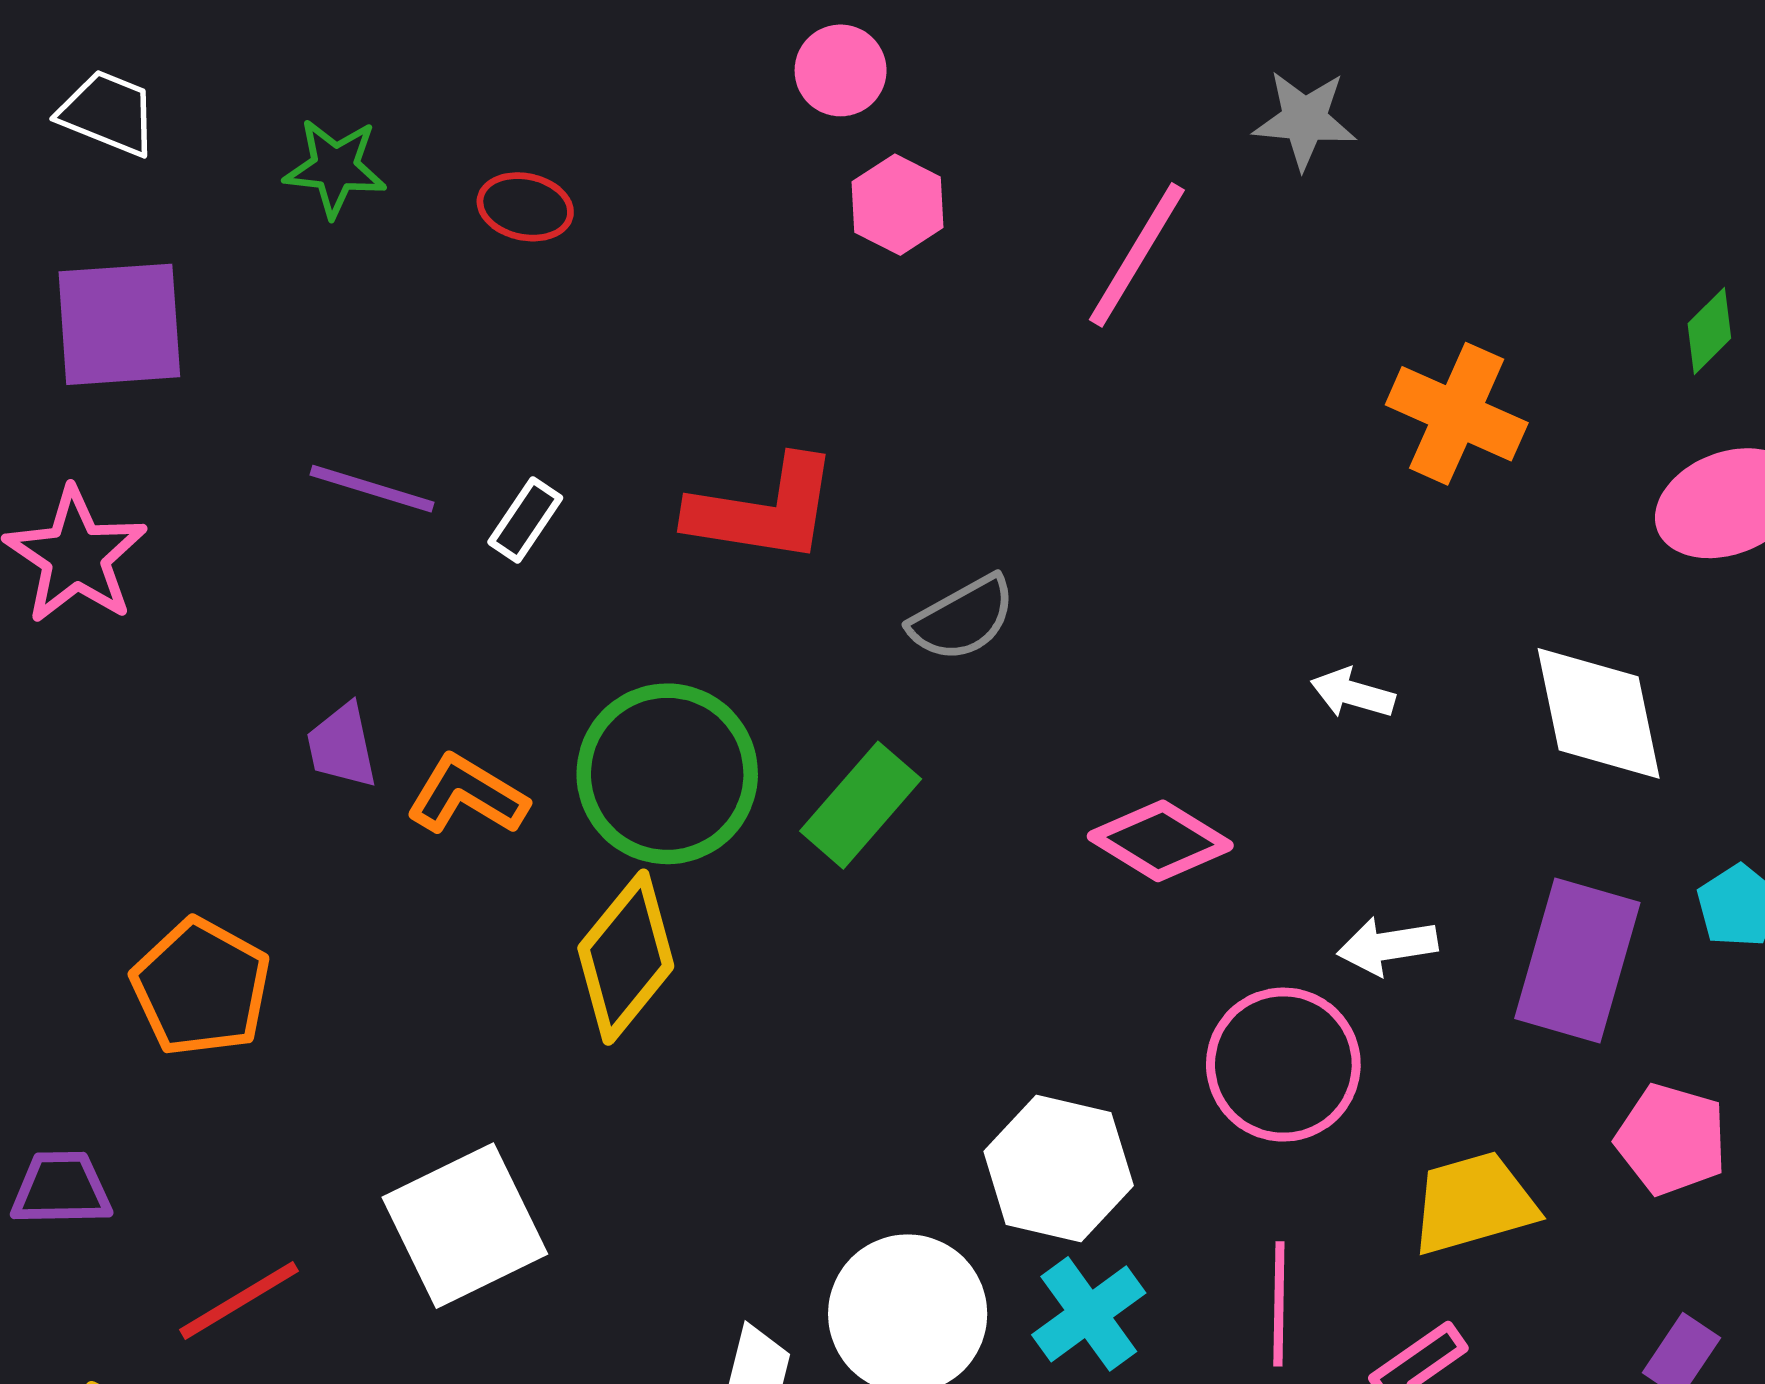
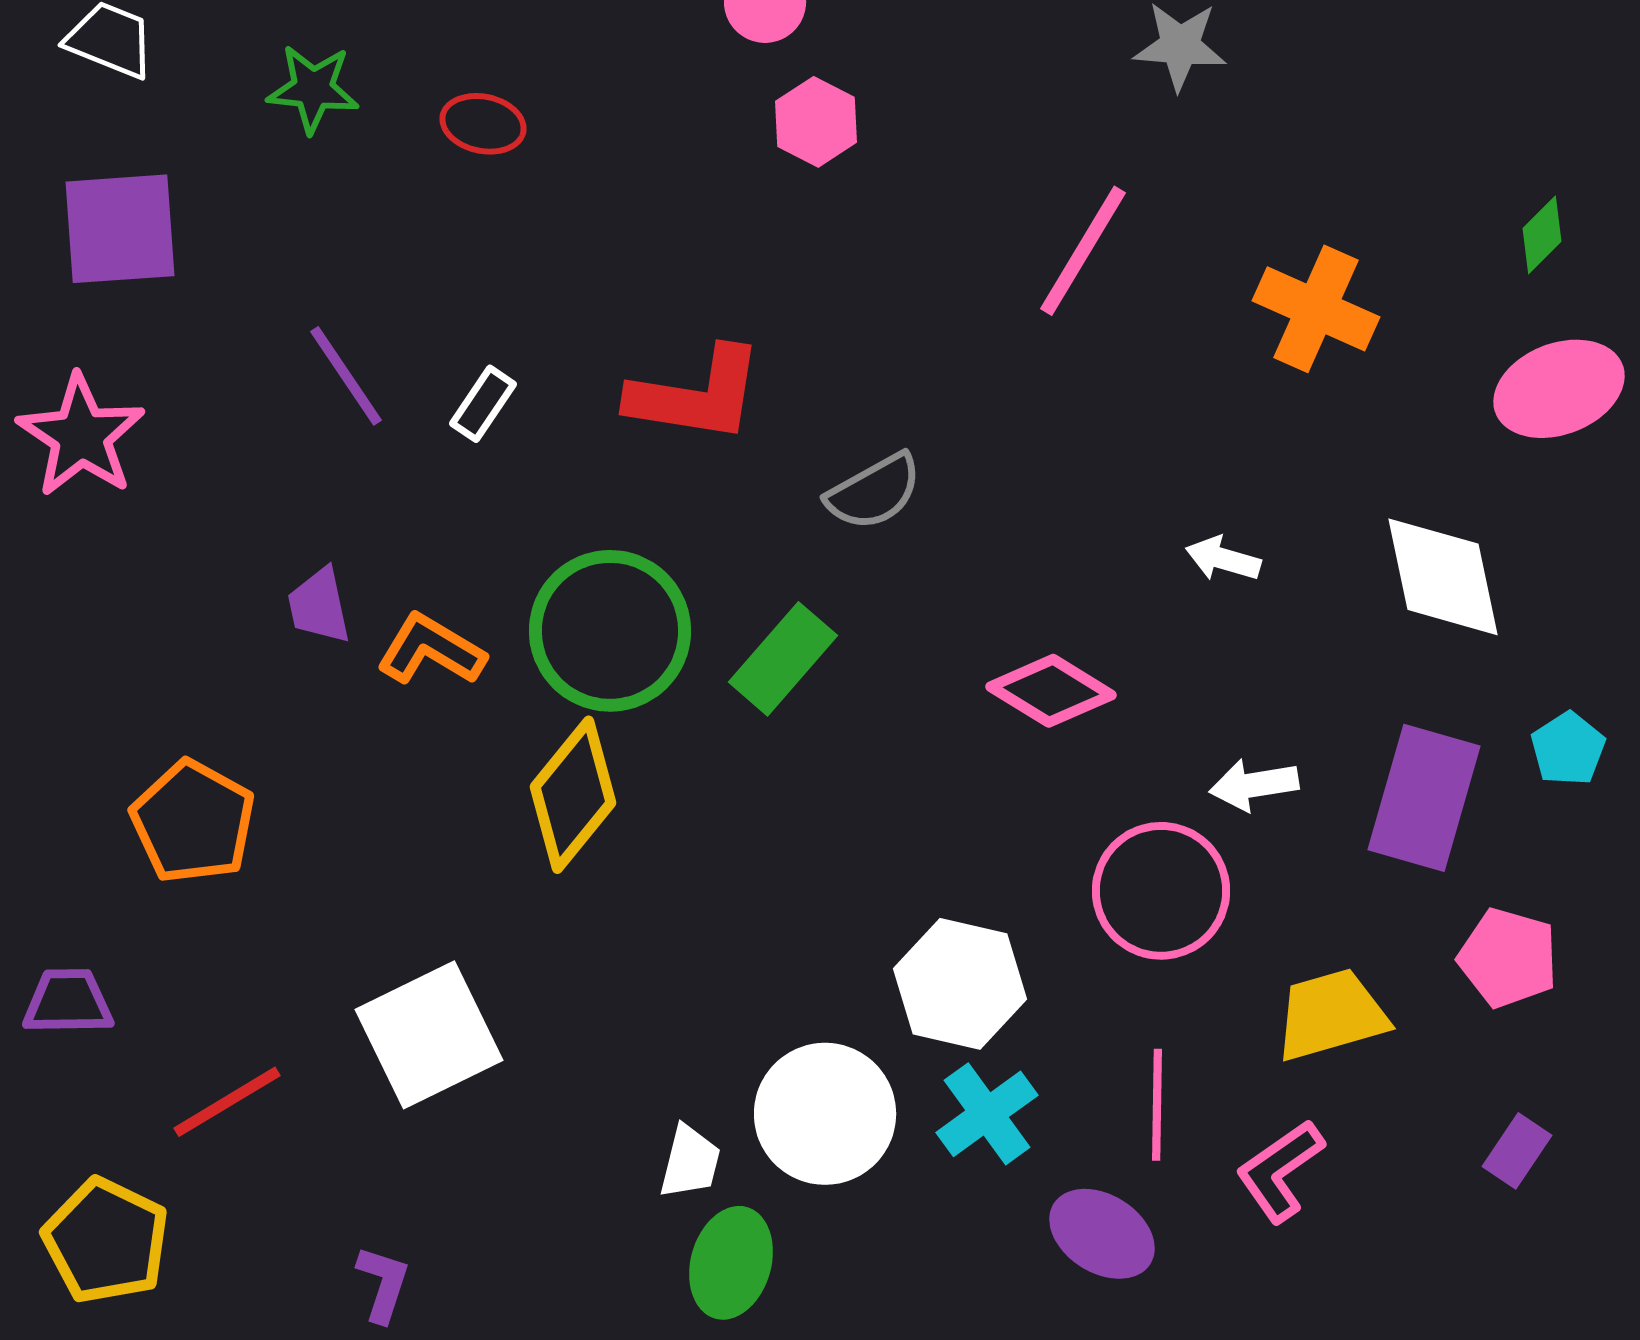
pink line: (1137, 255) -> (1083, 251), moved
purple line: (372, 489) -> (346, 376), turned 39

